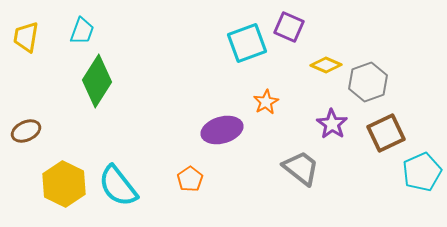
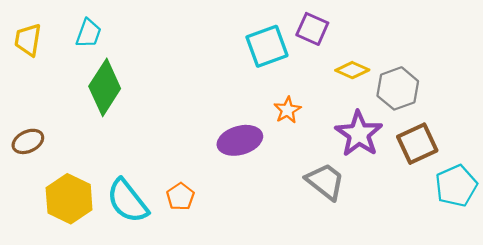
purple star: (332, 124) -> (359, 134), size x1.4
orange pentagon: (190, 179) -> (180, 197), moved

